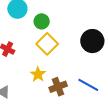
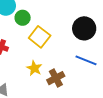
green circle: (42, 21) -> (23, 18), moved
blue line: (88, 85) -> (86, 60), moved

